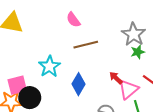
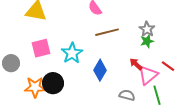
gray star: (134, 34) -> (147, 29), moved, size x0.7
green star: (138, 52) -> (147, 41), moved
pink square: (17, 85) -> (41, 48), moved

